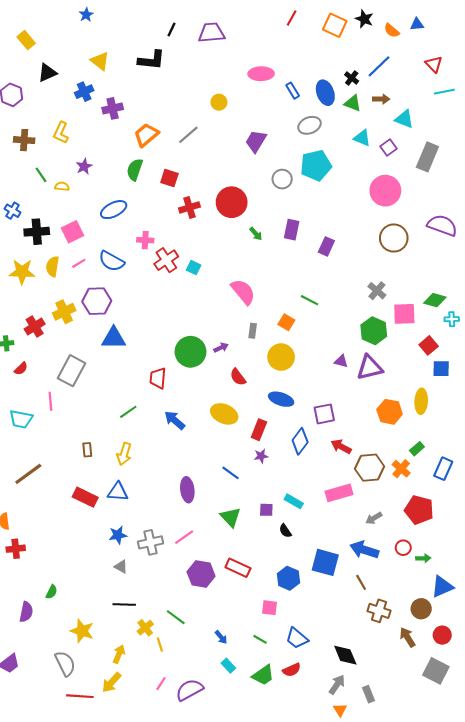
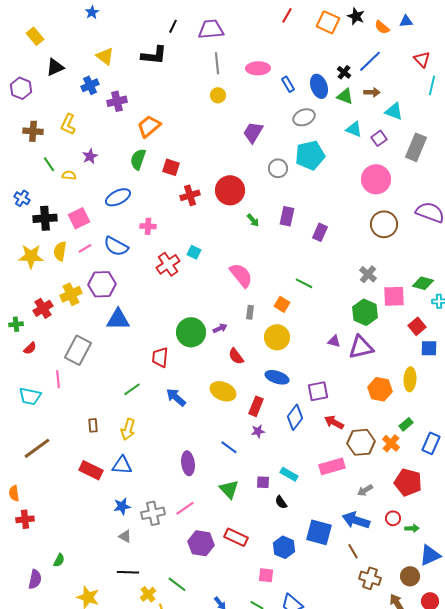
cyan line: (444, 92) -> (432, 85), turned -66
gray line: (188, 135) -> (217, 63), moved, turned -55
red cross: (166, 260) -> (168, 264), moved

